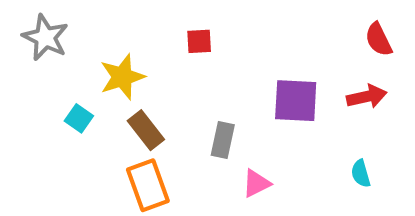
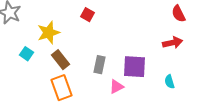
red square: (199, 41) -> (88, 15), turned 32
purple square: (296, 101) -> (134, 67), moved

